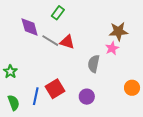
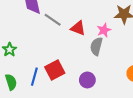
red triangle: (67, 42) -> (78, 28), moved
pink star: (112, 48) -> (104, 30), moved

